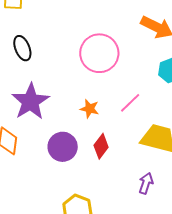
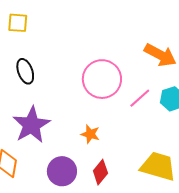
pink line: (130, 103) -> (140, 98), moved

